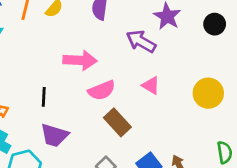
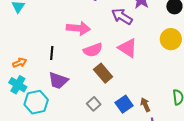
pink triangle: (151, 85) -> (128, 48), size x1.5
yellow circle: (208, 93) -> (171, 39), moved

